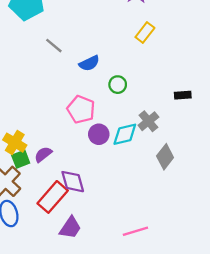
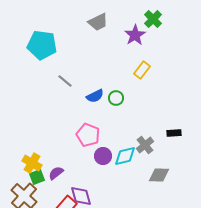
green circle: (118, 85) -> (116, 98), moved
black rectangle: (183, 95) -> (174, 133), moved
gray diamond: (165, 157) -> (159, 175), turned 55

